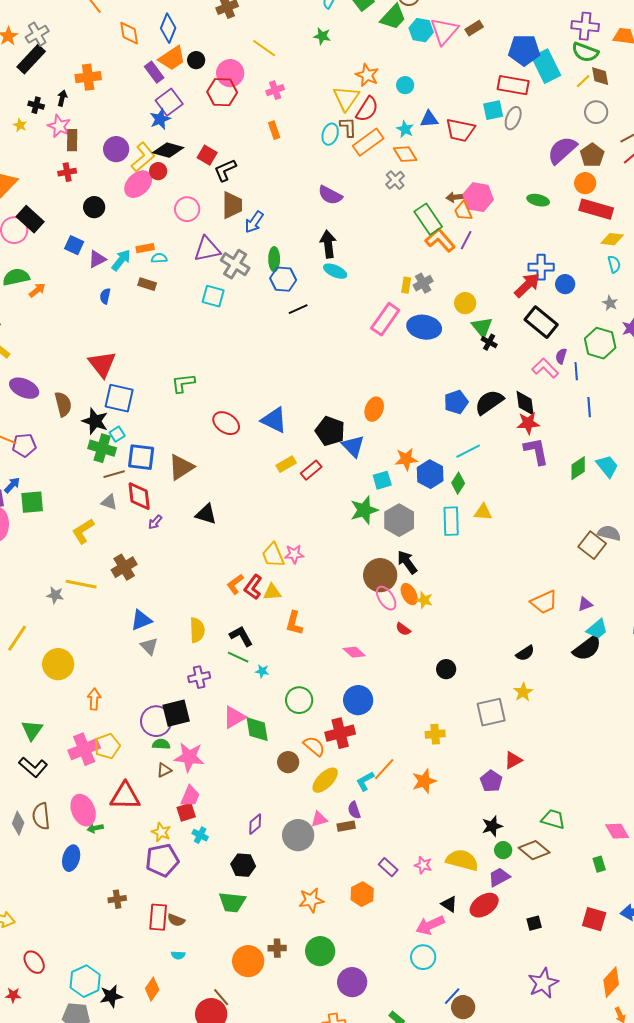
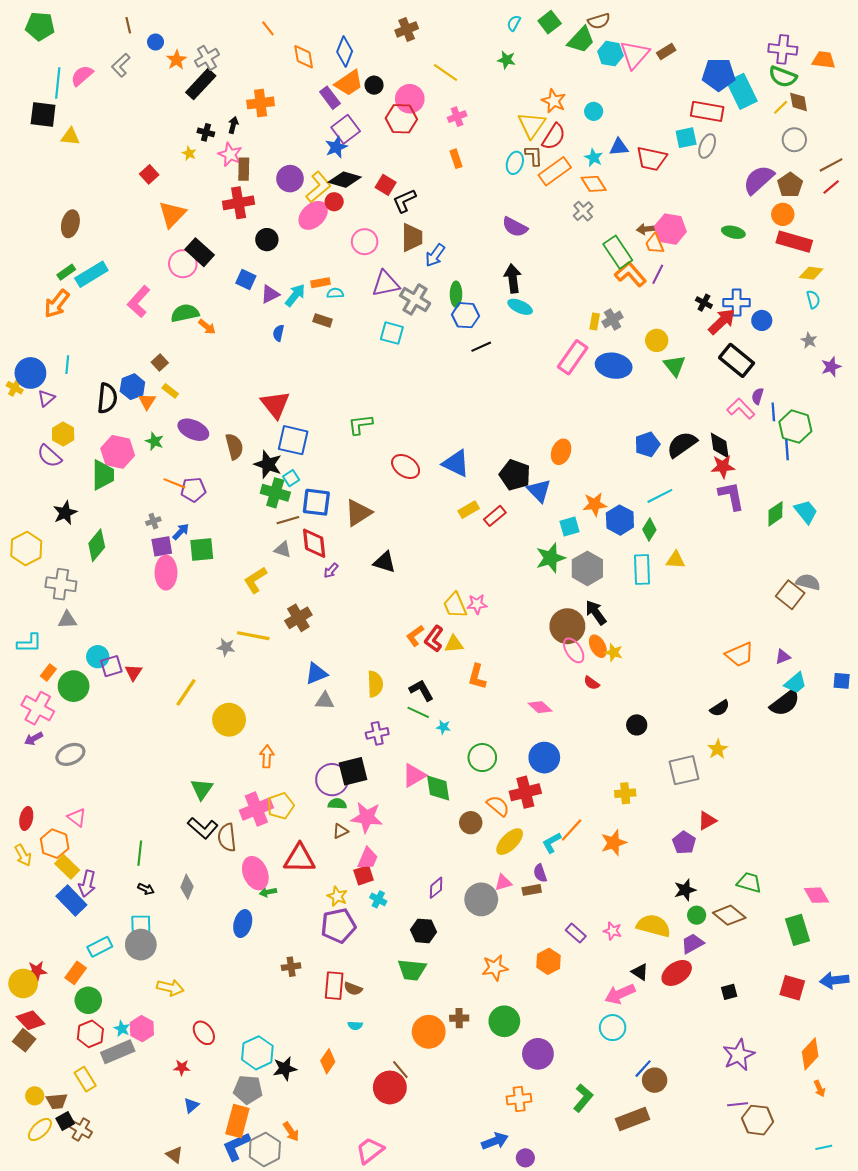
red cross: (67, 172) -> (239, 203), size x1.6
orange arrow: (37, 290) -> (207, 327), turned 78
black cross: (489, 342) -> (704, 303), moved
green hexagon: (600, 343) -> (795, 427), moved
gray triangle: (149, 646) -> (325, 701), turned -42
brown semicircle: (41, 816) -> (227, 837), moved
green rectangle: (599, 864) -> (797, 930), size x1.8

